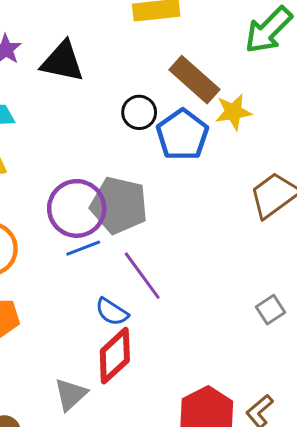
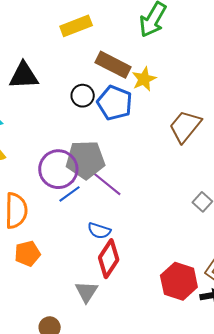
purple line: (142, 276) -> (105, 183), moved

